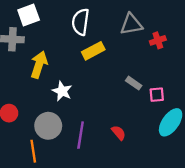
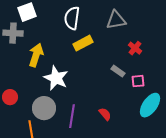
red cross: (158, 40) -> (135, 48), moved, turned -32
white star: (62, 91) -> (56, 78), size x1.4

